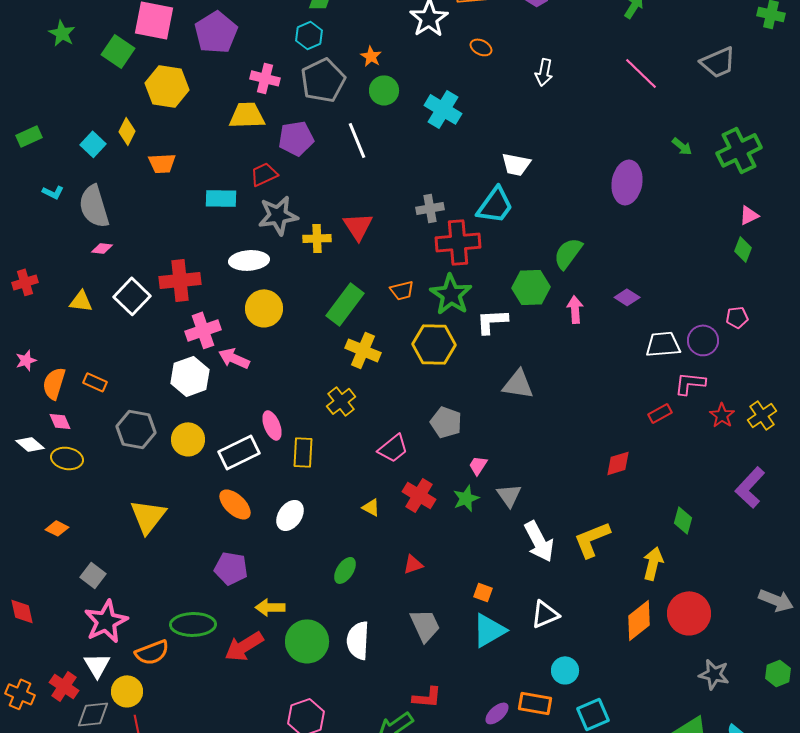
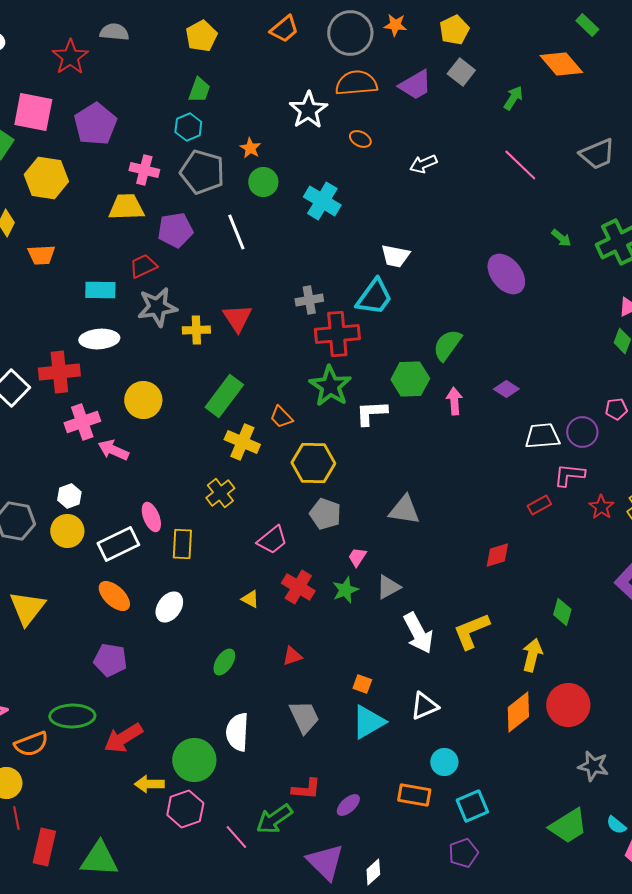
white arrow: (544, 72) -> (423, 164), turned 56
gray pentagon: (323, 80) -> (202, 172), turned -30
purple ellipse: (627, 182) -> (506, 274), turned -48
white ellipse: (249, 260) -> (99, 339), moved
orange trapezoid: (402, 290) -> (281, 417), moved, turned 60
yellow hexagon: (434, 344) -> (313, 463), moved
white hexagon: (190, 376) -> (69, 496), moved, size x0.6
gray triangle: (518, 384) -> (404, 510), moved
gray triangle: (509, 495) -> (388, 587), turned 36
yellow arrow: (270, 607) -> (149, 784), moved
green circle: (307, 641) -> (194, 760), moved
purple ellipse: (497, 713) -> (348, 805), moved

